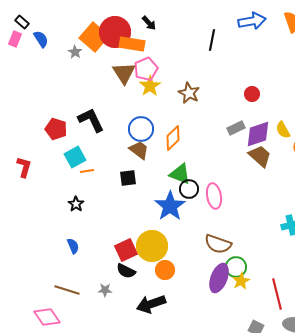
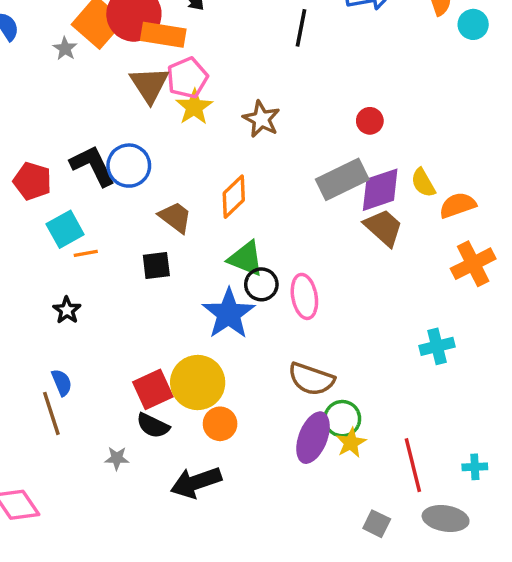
gray rectangle: (236, 128) -> (342, 179), size x1.6
blue circle: (141, 129) -> (129, 166), moved
brown line: (67, 290) -> (51, 413), moved, turned 55

